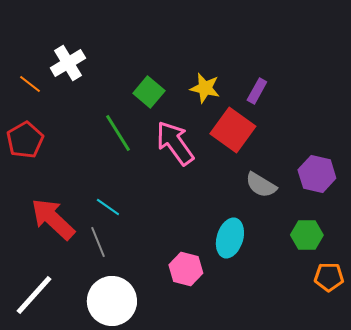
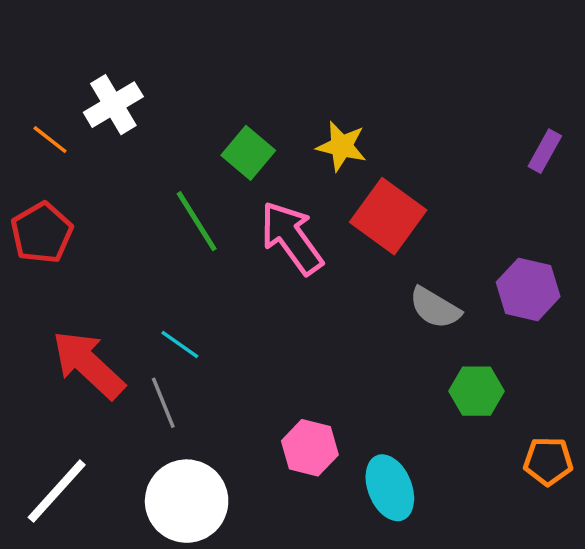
purple rectangle: (257, 91) -> (545, 151), moved
green hexagon: (307, 235) -> (477, 391), moved
cyan ellipse: (230, 238) -> (390, 488), moved, turned -39

